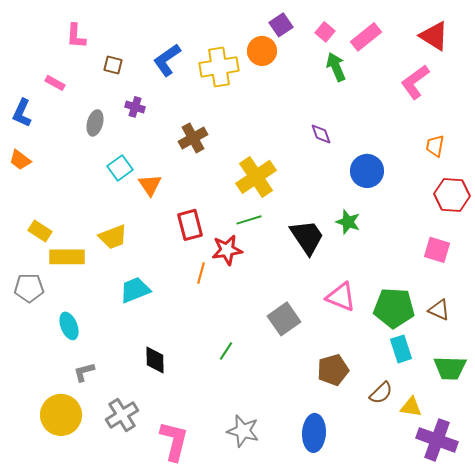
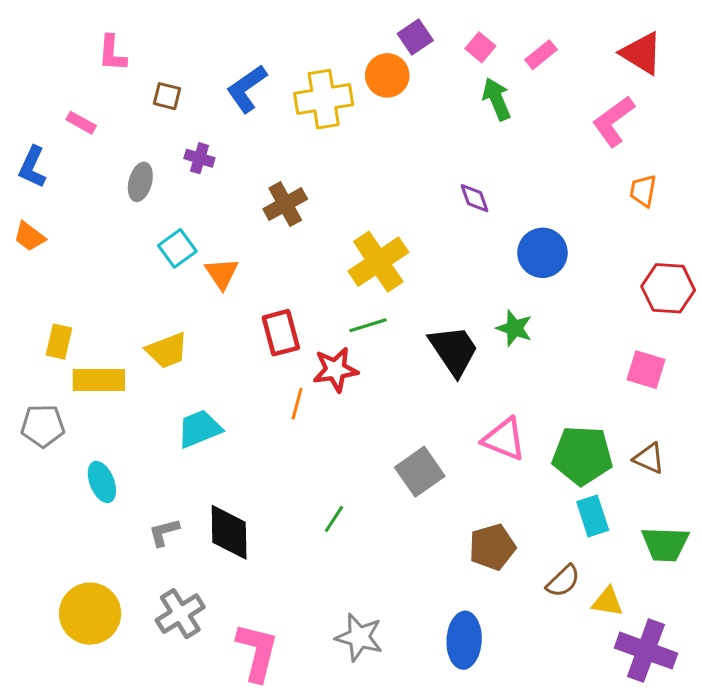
pink rectangle: (366, 37) -> (541, 55), size x0.7
orange trapezoid: (435, 146) -> (643, 191), moved
yellow rectangle: (40, 231) -> (59, 342), turned 70
black diamond: (155, 360) -> (229, 532), size x1.4
gray L-shape: (84, 372) -> (164, 532), moved

